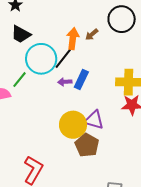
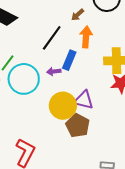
orange arrow: (73, 39) -> (86, 37), moved
cyan circle: (41, 59) -> (24, 79), moved
purple arrow: (65, 82) -> (54, 71), moved

